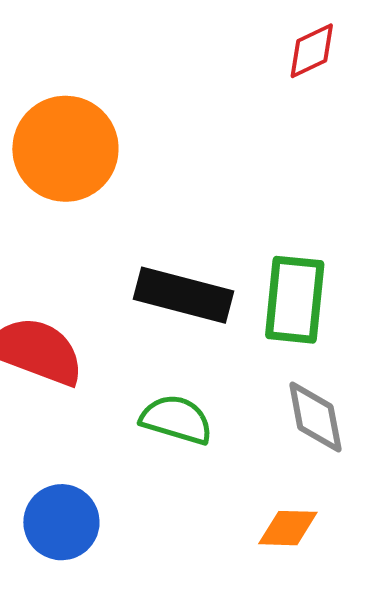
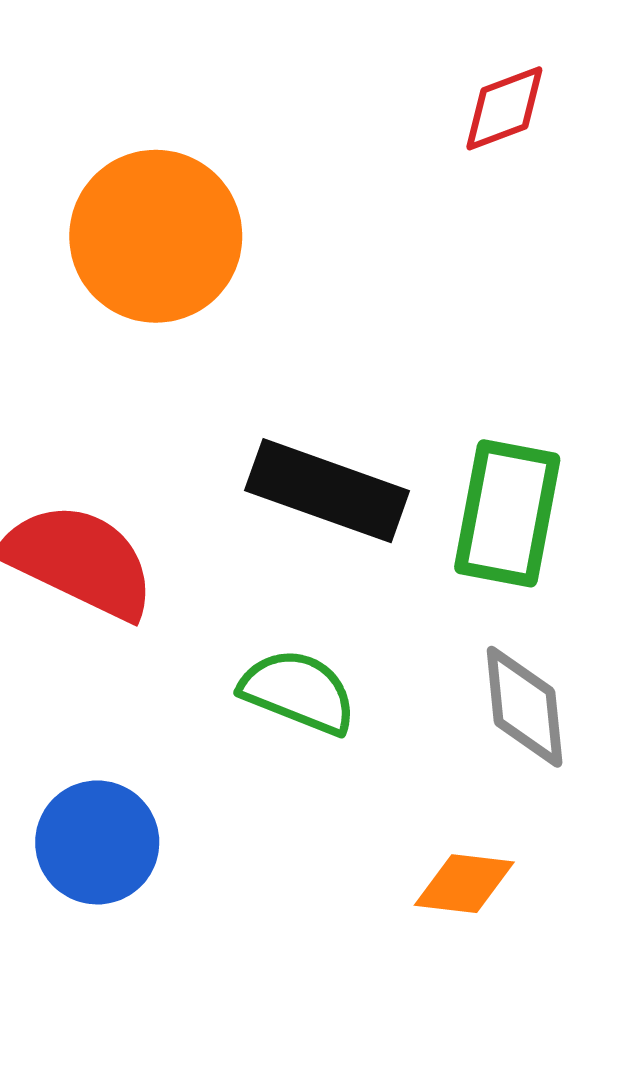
red diamond: (312, 51) -> (504, 108), moved

